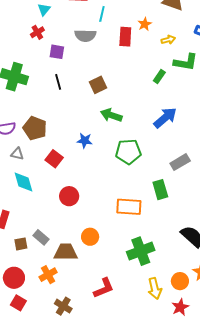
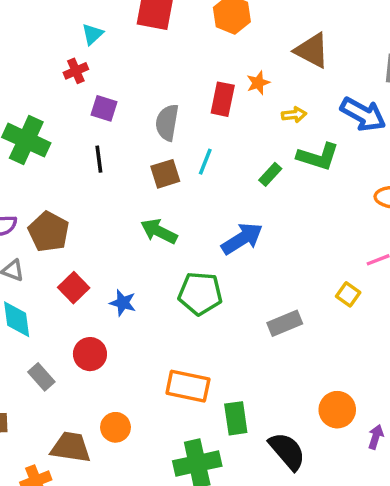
cyan line: (102, 14) -> (205, 162), moved
gray semicircle: (85, 36) -> (167, 122), moved, turned 90
green arrow: (111, 115) -> (159, 231), moved
blue arrow: (165, 118) -> (242, 239), moved
blue star: (85, 141) -> (123, 303), moved
green rectangle: (160, 190) -> (236, 418), moved
gray rectangle: (41, 237) -> (41, 377), moved

